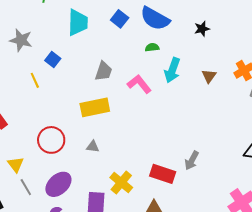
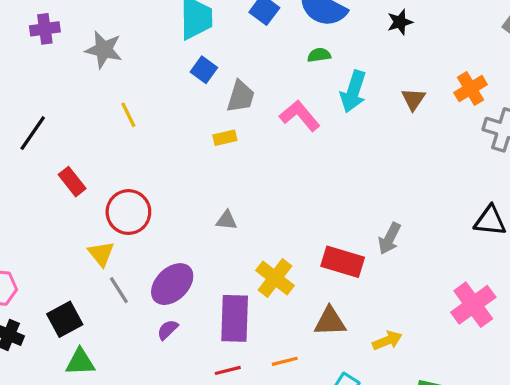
blue square: (53, 59) -> (204, 70), moved
yellow rectangle: (95, 107) -> (225, 138), moved, size x0.5
red circle: (51, 140) -> (128, 212), moved

